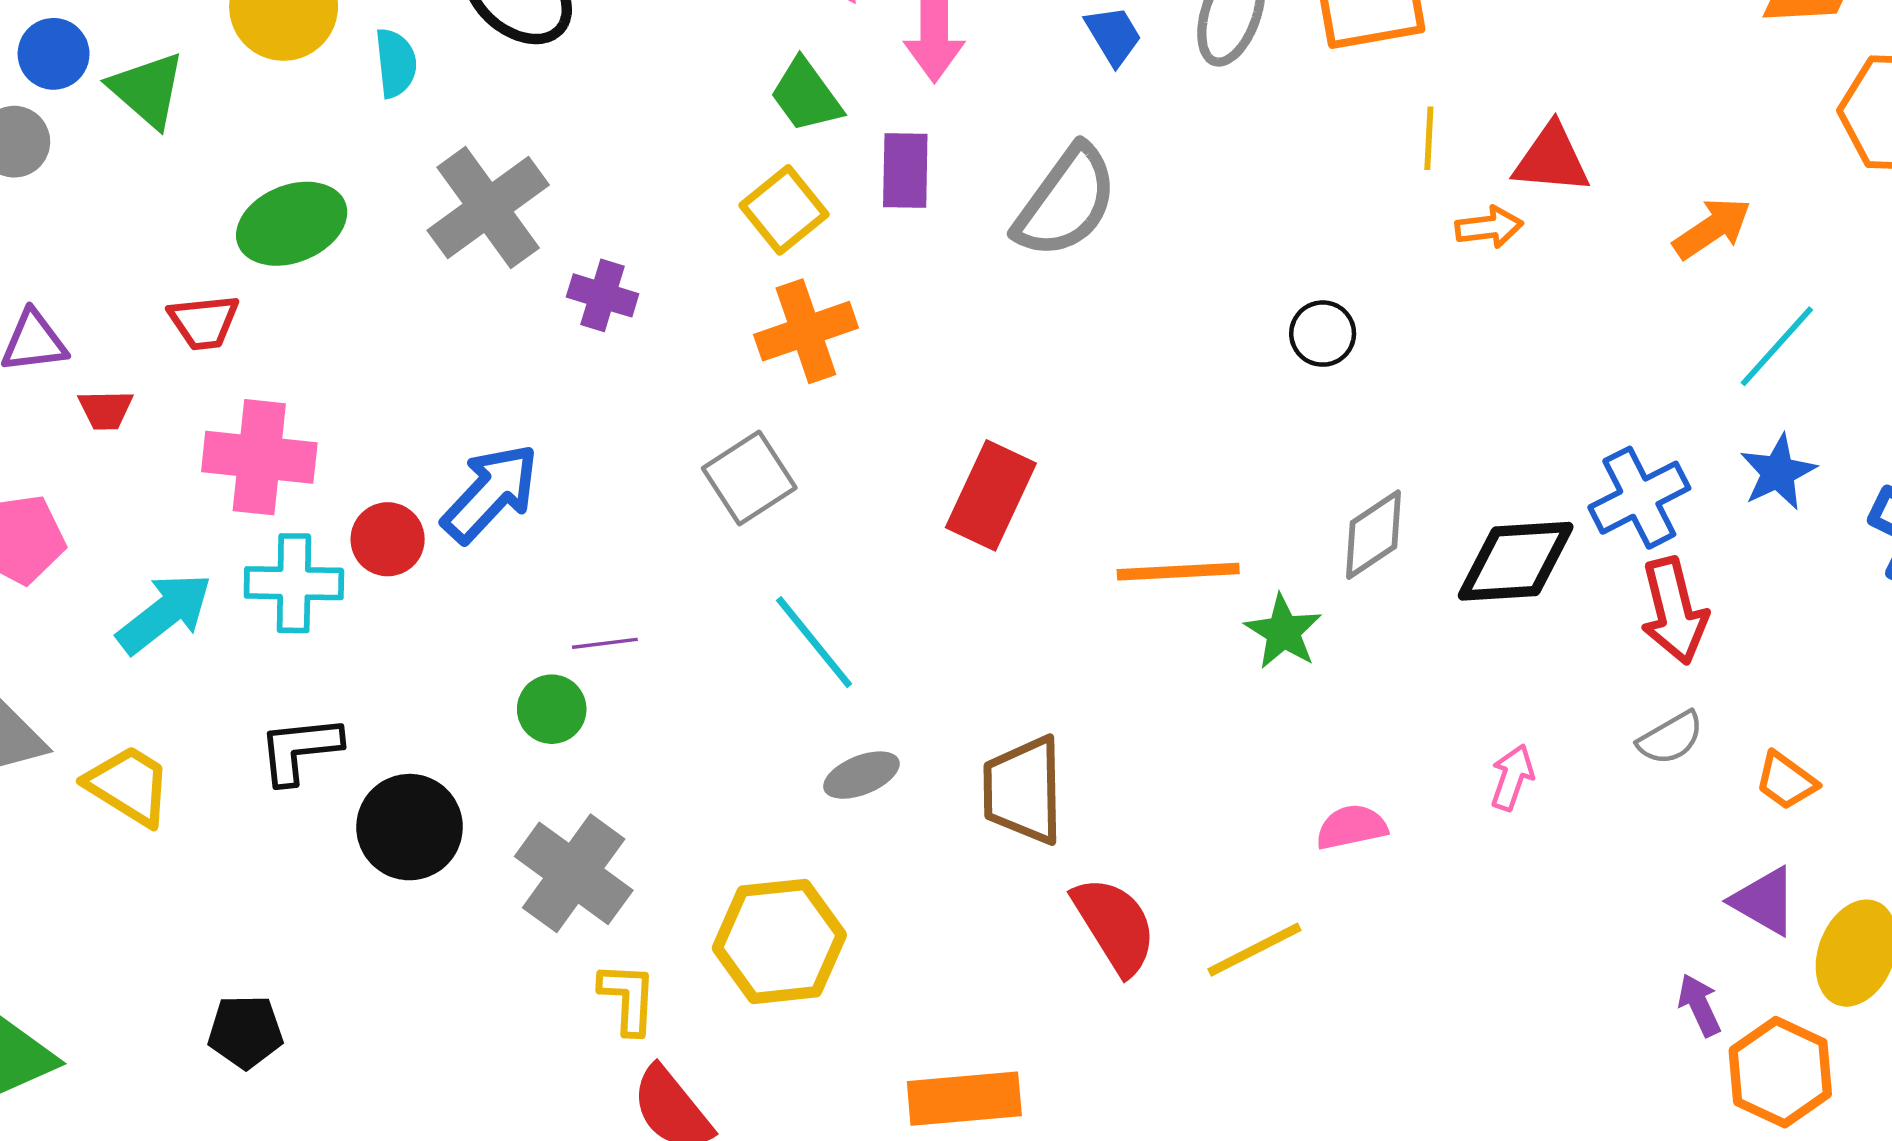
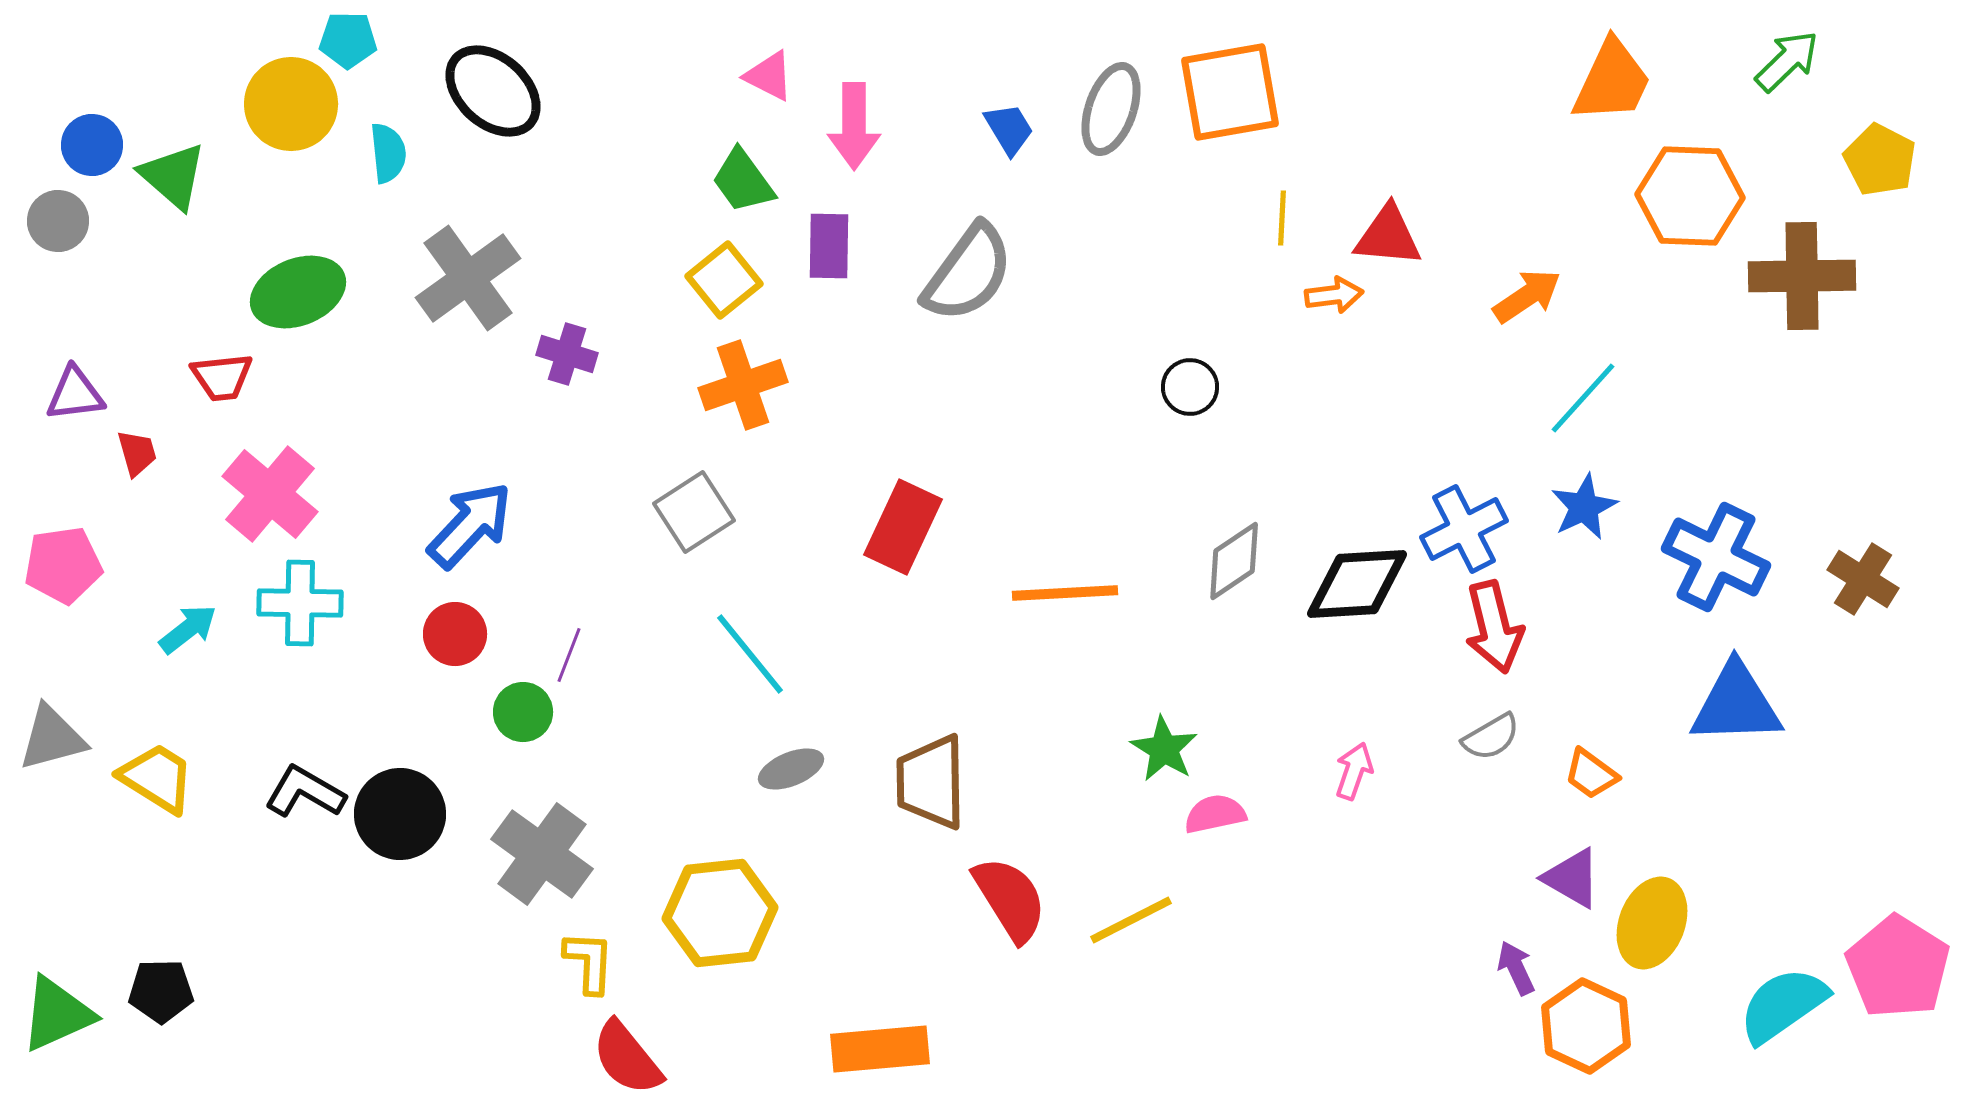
red trapezoid: (106, 410) -> (137, 453), turned -105
pink cross: (259, 457) -> (270, 494), turned 34
red circle: (388, 539) -> (455, 634), moved
cyan arrow: (164, 613) -> (188, 629), size x0.7
green star: (1283, 632) -> (1164, 749), moved
purple line: (605, 643) -> (569, 655), turned -62
black L-shape: (300, 750) -> (305, 792), moved, turned 36
black pentagon: (245, 1032) -> (161, 991), moved

